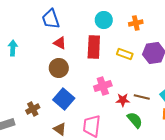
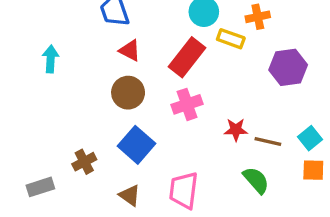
red rectangle: (94, 47) -> (187, 57), turned 35
yellow rectangle: (125, 54) -> (231, 39), moved
pink cross: (103, 86) -> (187, 104), moved
red star: (123, 100) -> (236, 130), moved

